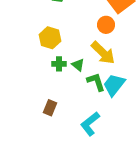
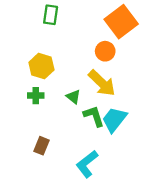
green cross: (59, 64) -> (36, 96), moved

